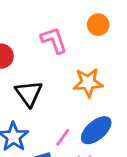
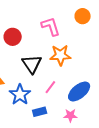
orange star: (88, 83) -> (60, 55), moved
pink line: (63, 137) -> (50, 87), moved

